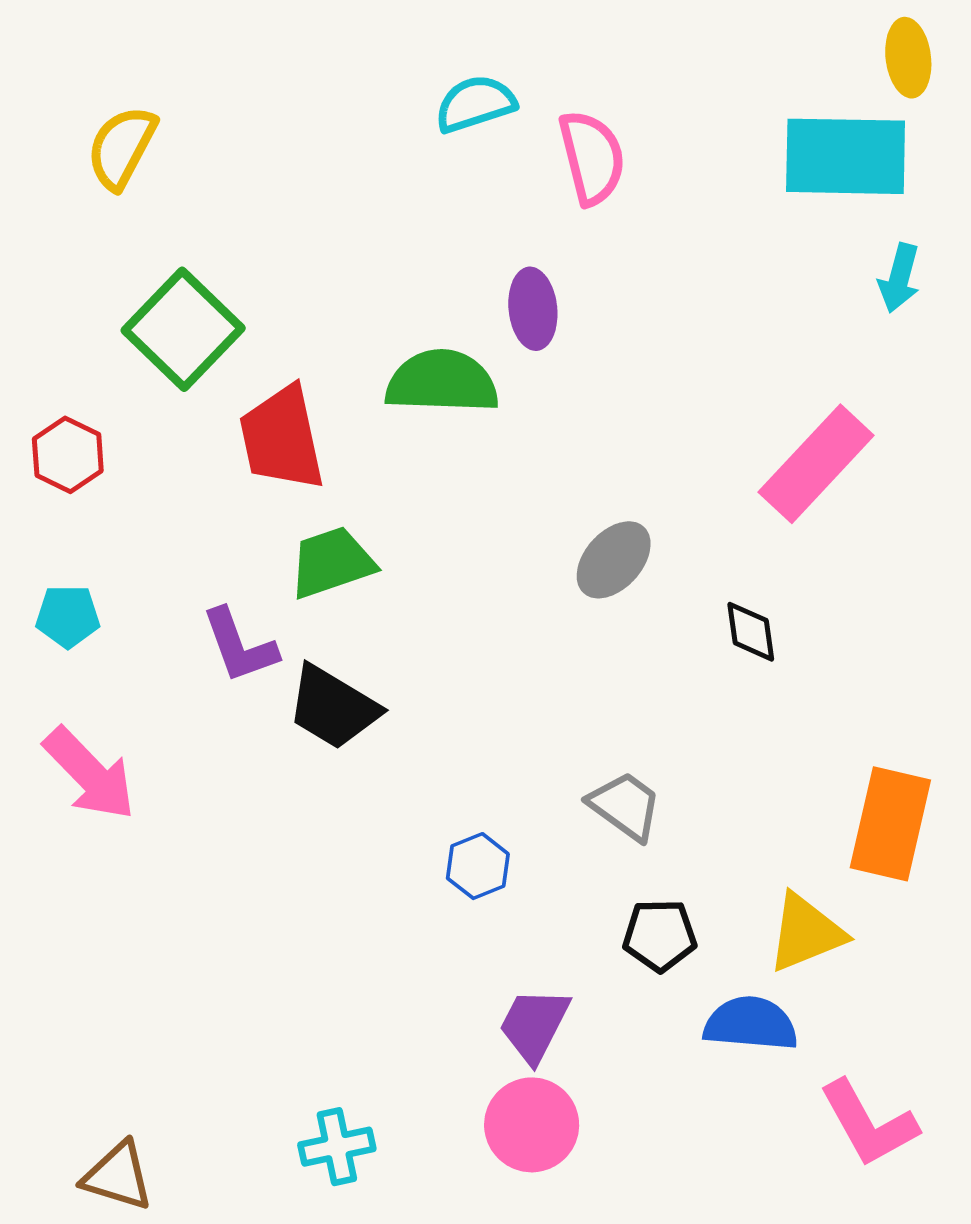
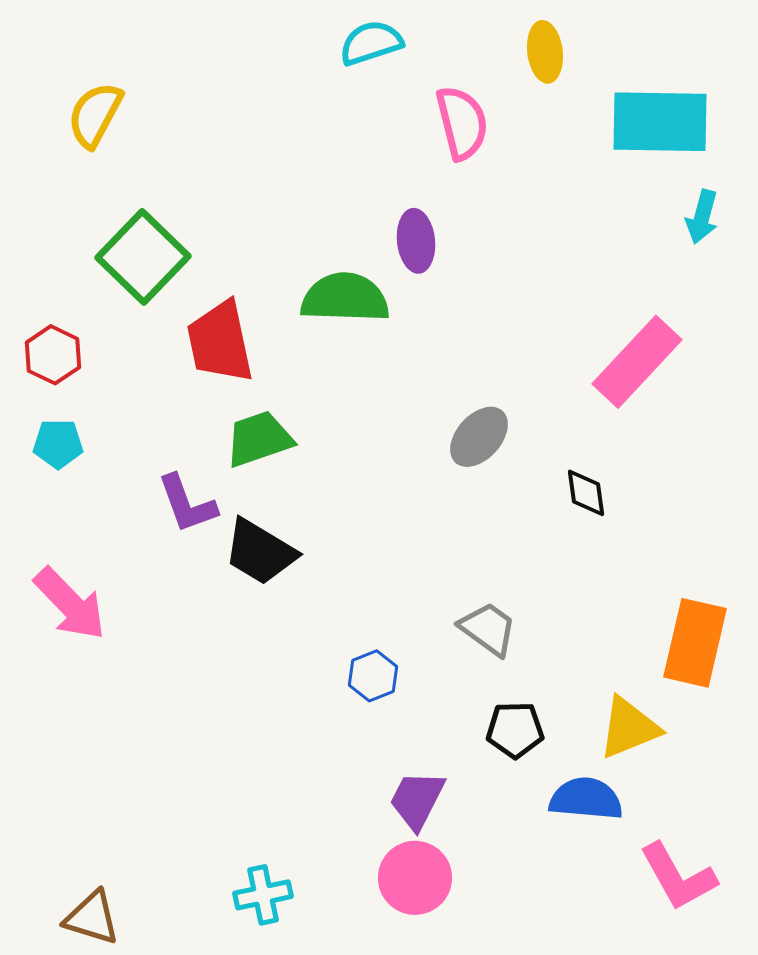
yellow ellipse: (908, 58) -> (545, 52), moved
cyan semicircle: (475, 104) -> (371, 43), moved
cyan pentagon: (68, 616) -> (58, 444), moved

